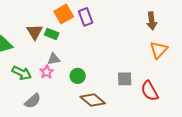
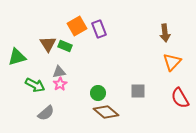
gray triangle: (54, 59) -> (59, 72), moved
green circle: (78, 76) -> (98, 93), moved
red semicircle: (150, 91) -> (180, 98), moved

